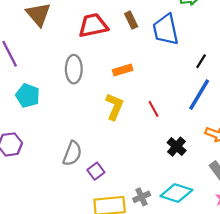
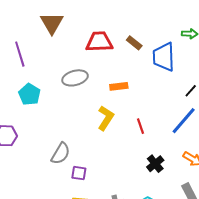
brown rectangle: (131, 20) -> (134, 43), turned -35
gray ellipse: (74, 69) -> (75, 78), turned 65
purple square: (96, 171) -> (79, 173), turned 35

